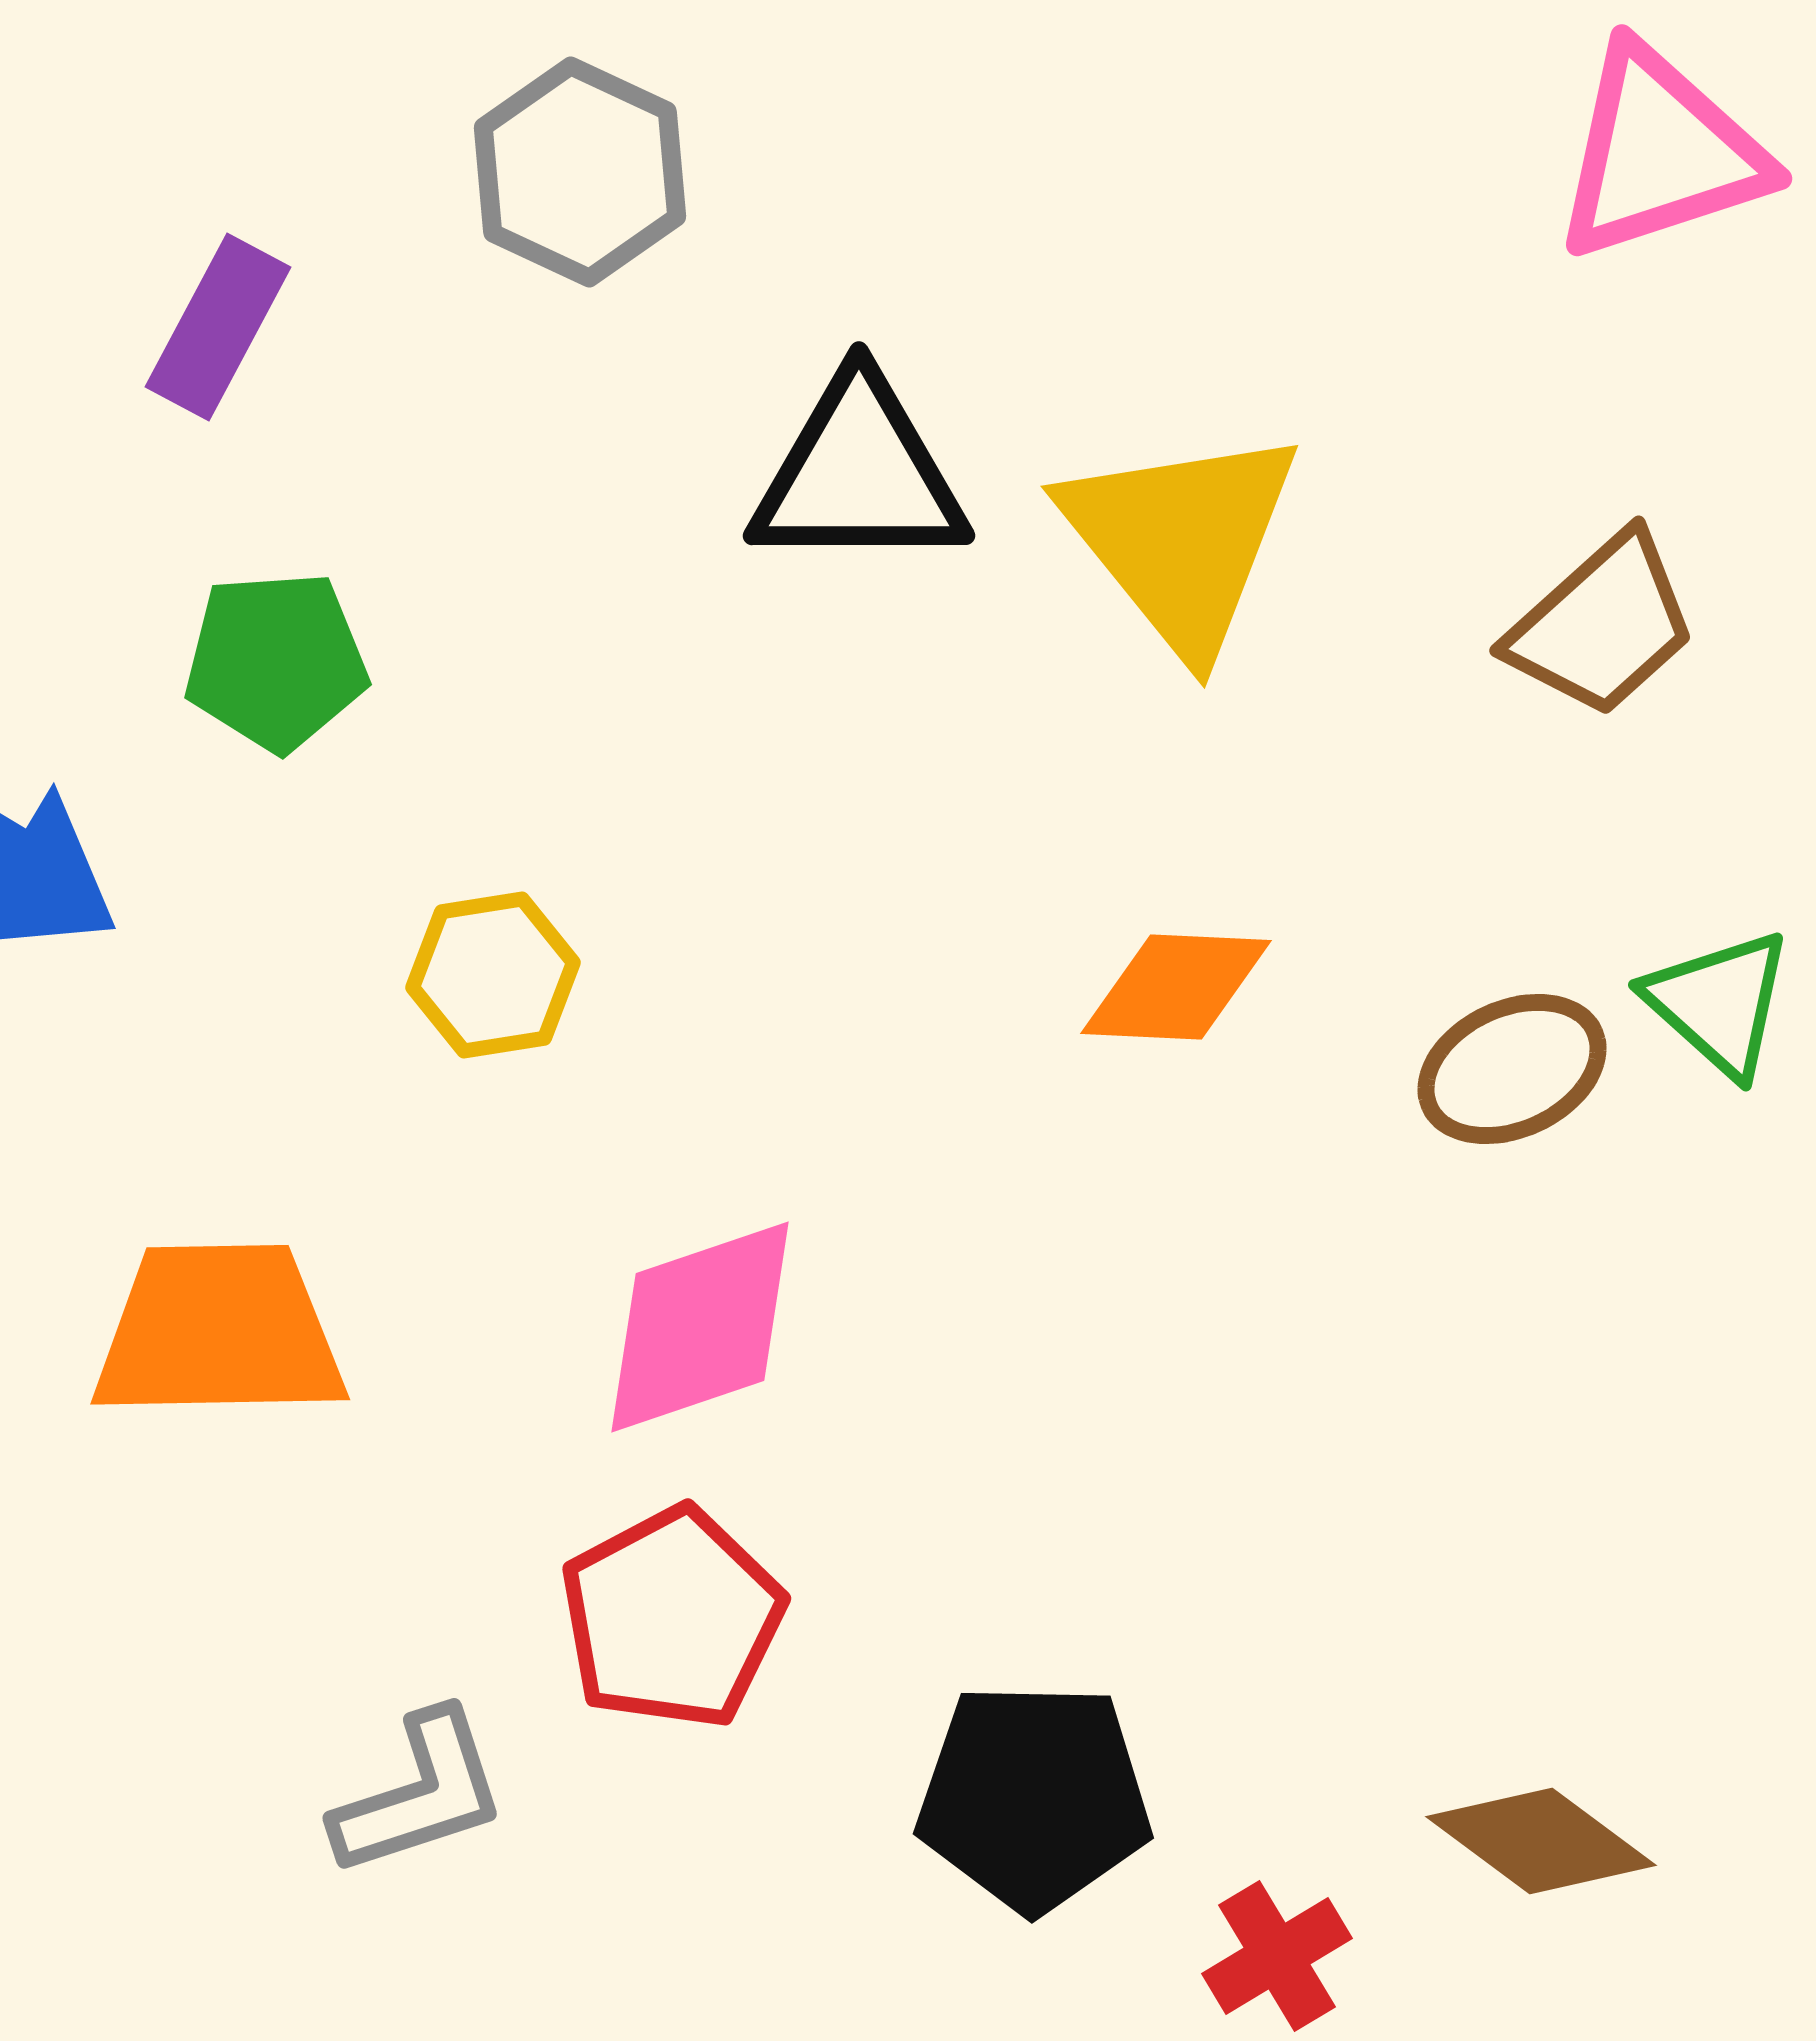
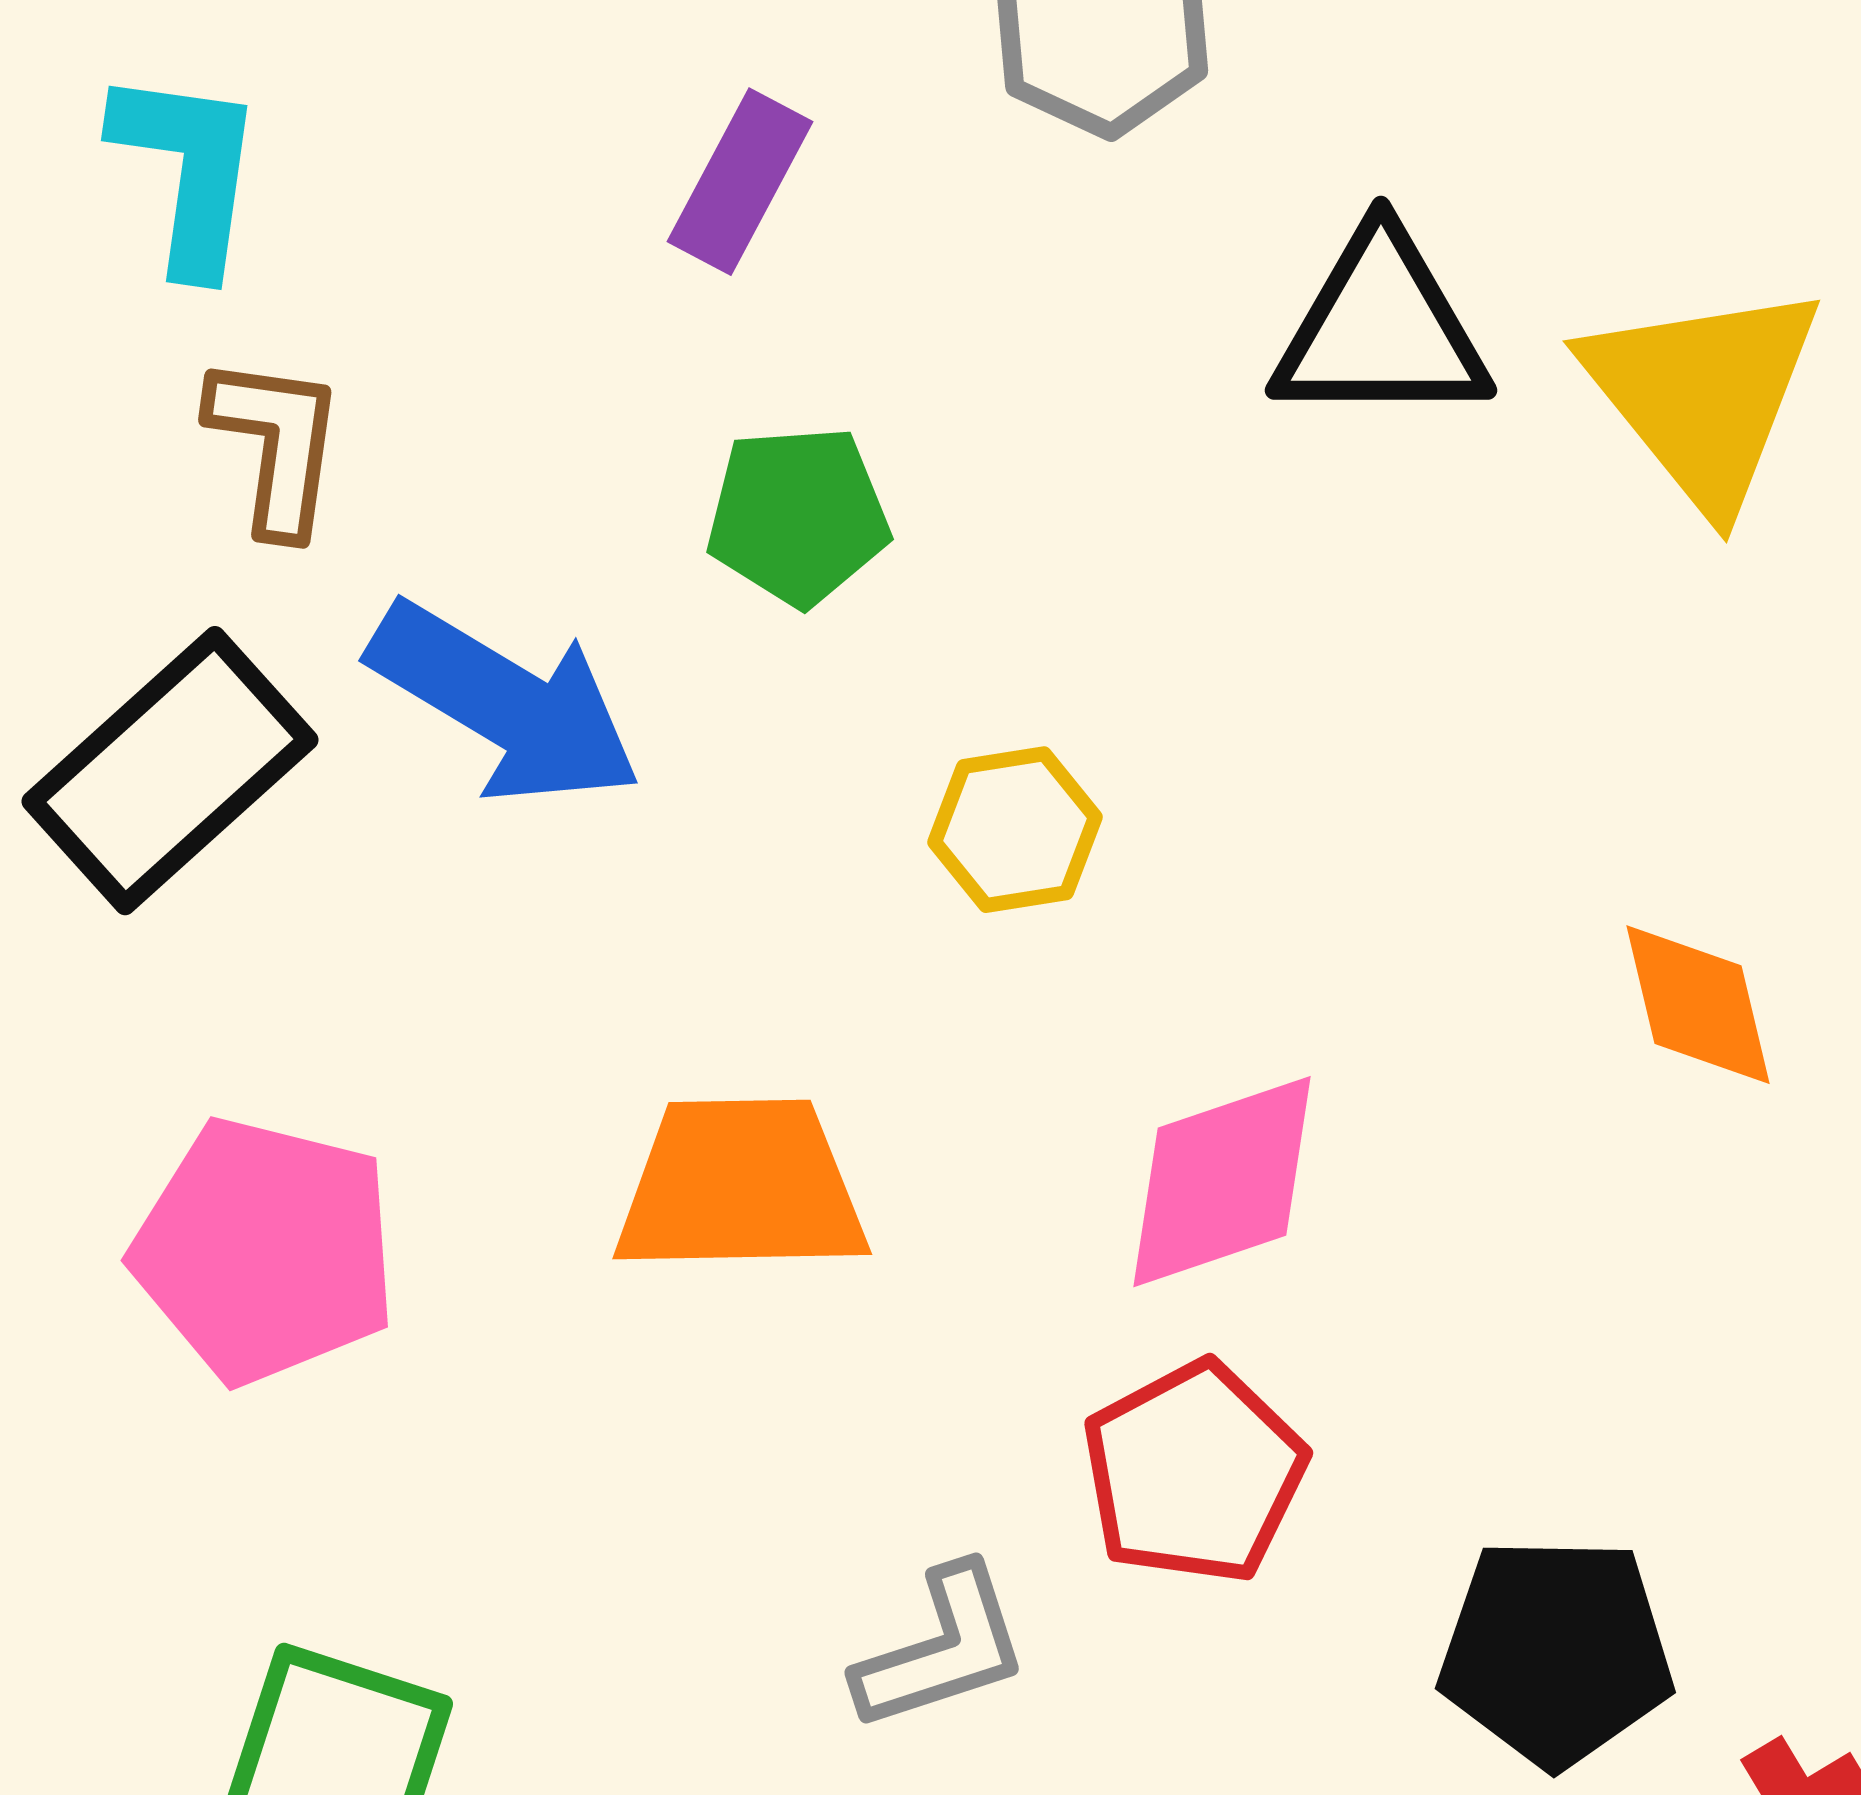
orange diamond: (1176, 987) -> (1698, 1005), moved, turned 74

